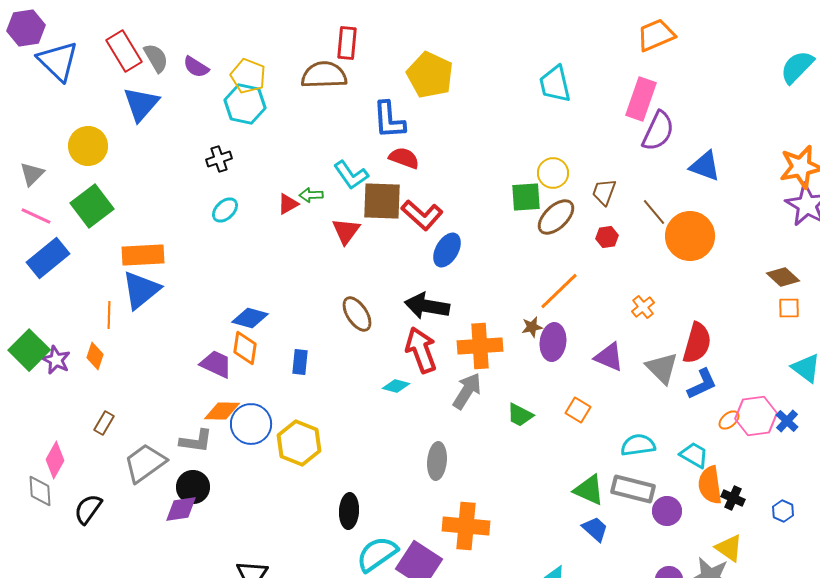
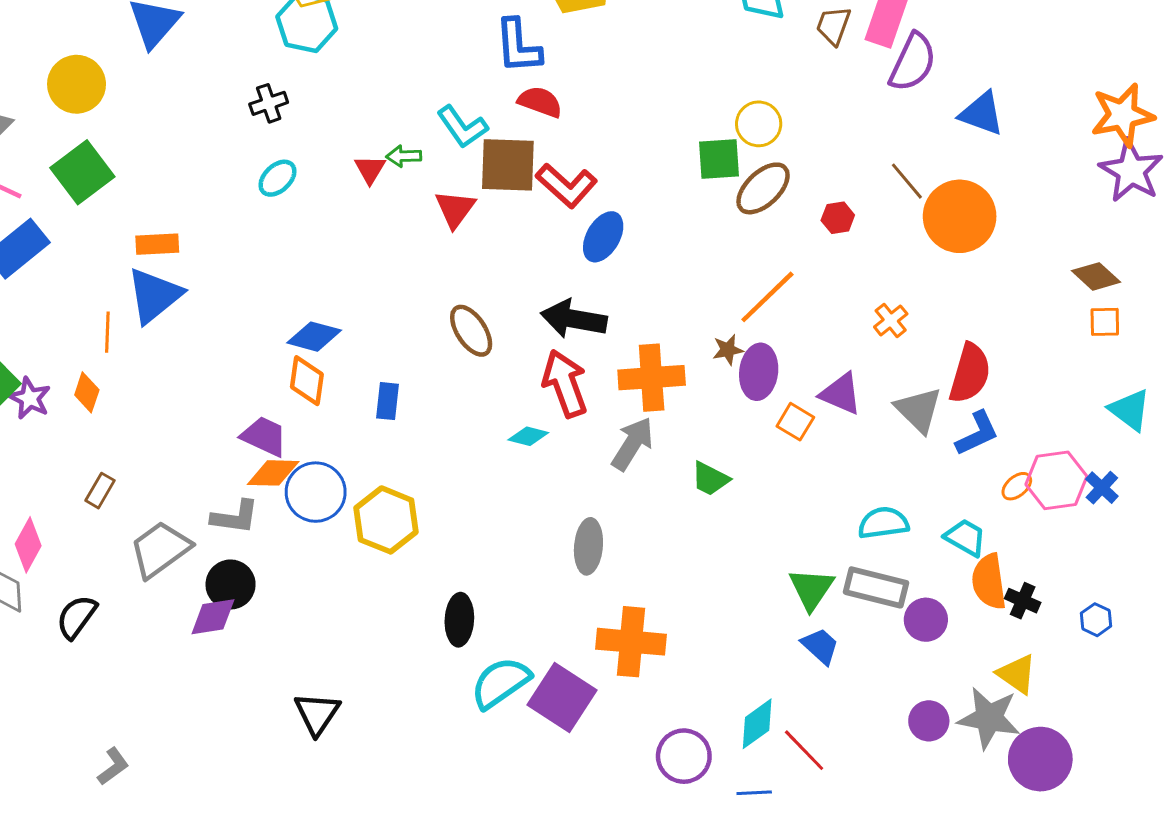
brown trapezoid: (604, 192) -> (833, 26), moved
red triangle: (288, 204) -> (370, 169), turned -30
orange rectangle: (143, 255) -> (157, 244), size x0.7
purple trapezoid: (216, 364) -> (264, 436), moved
orange square: (578, 410) -> (795, 422), moved
green triangle: (589, 490) -> (811, 589), turned 40

